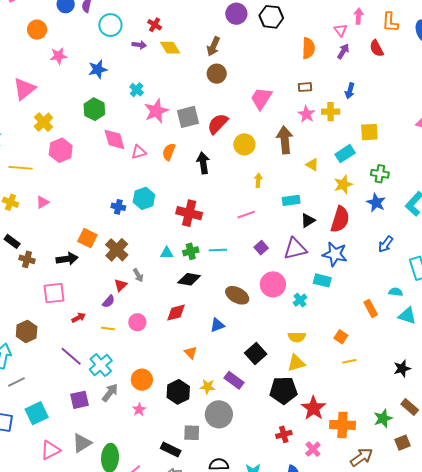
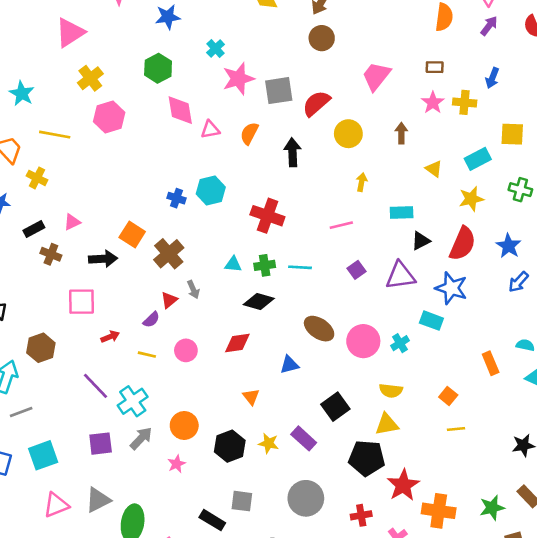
brown arrow: (285, 140) -> (401, 133), size x0.6
pink triangle: (43, 202) -> (72, 222), moved
blue star: (376, 203) -> (508, 246), moved
black rectangle: (12, 241) -> (34, 229), turned -70
pink circle: (273, 284) -> (363, 341), moved
gray circle: (219, 414) -> (306, 498), moved

